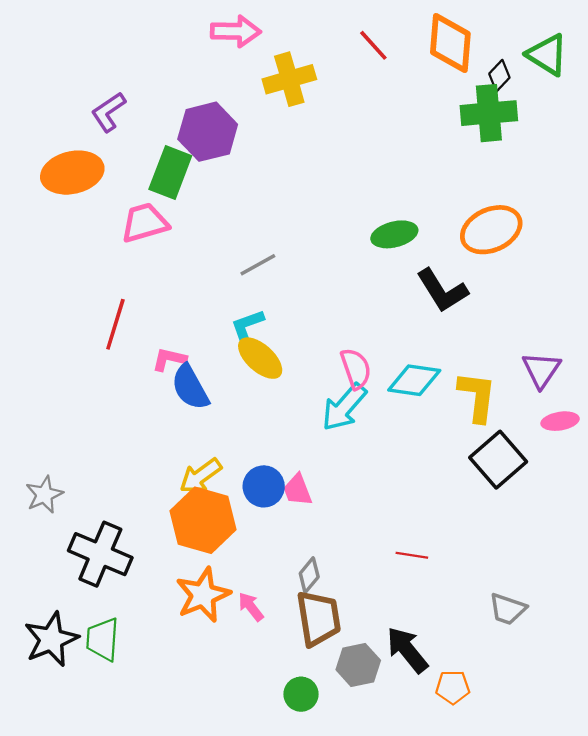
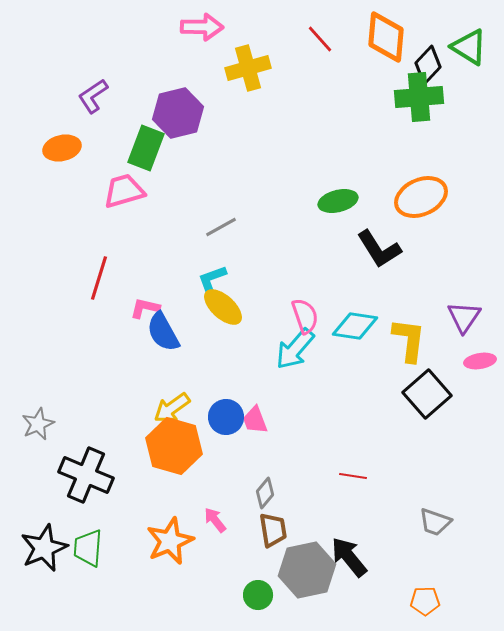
black diamond: (499, 76) -> (428, 65), size x1.4
orange ellipse: (72, 173) -> (62, 148), size x0.7
orange star: (203, 595) -> (170, 541), moved
brown trapezoid: (319, 618) -> (273, 530), size x0.7
gray hexagon: (358, 665) -> (307, 570), size x1.5
orange pentagon: (453, 687) -> (425, 601), moved

